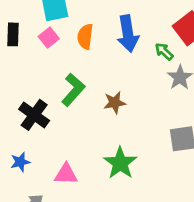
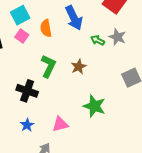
green arrow: (164, 51) -> (98, 40), moved

